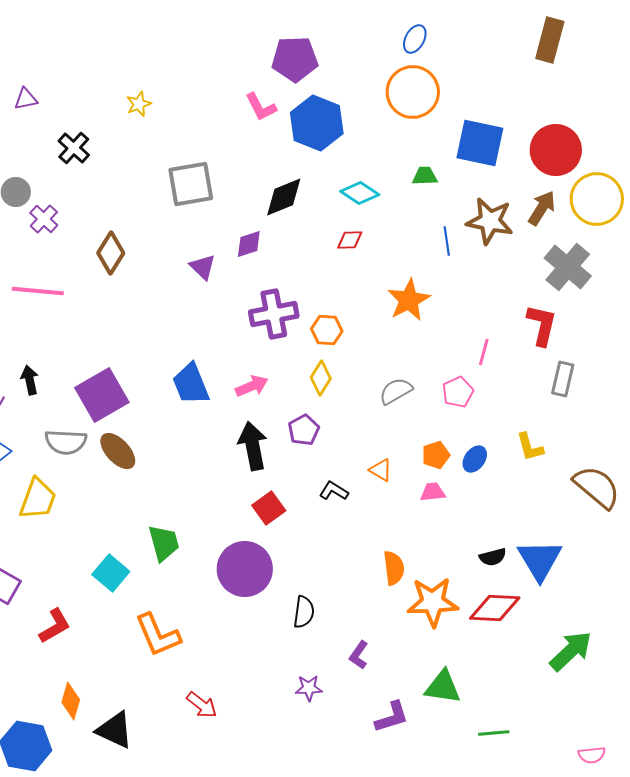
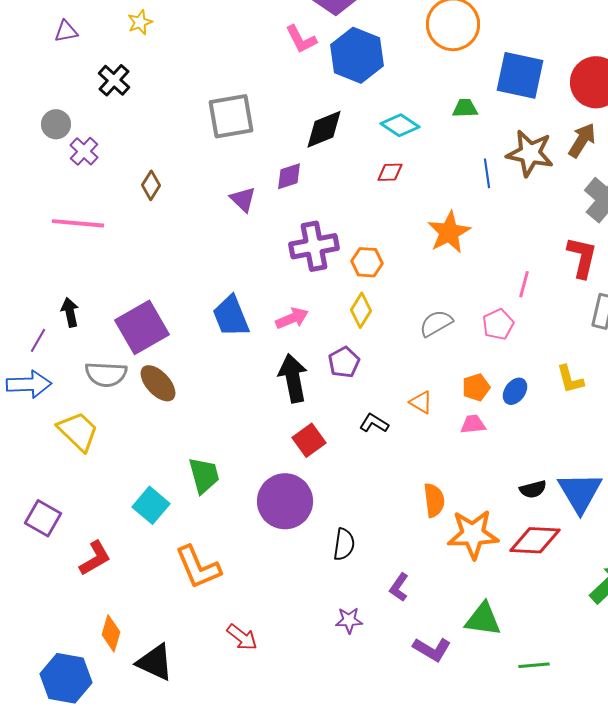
yellow star: (139, 104) -> (140, 22), moved
brown diamond: (111, 253) -> (151, 185), size x0.7
yellow trapezoid: (38, 499) -> (78, 431), turned -66
purple L-shape: (392, 717) -> (432, 649), turned 48

